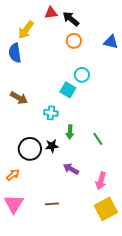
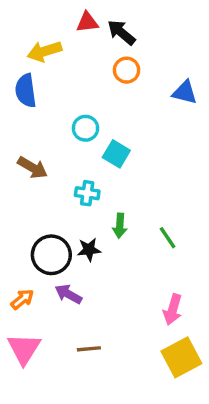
yellow arrow: (26, 30) -> (44, 51), turned 36
blue triangle: (111, 42) -> (185, 92), moved
cyan circle: (82, 75) -> (86, 128), moved
purple arrow: (71, 169) -> (68, 294), moved

